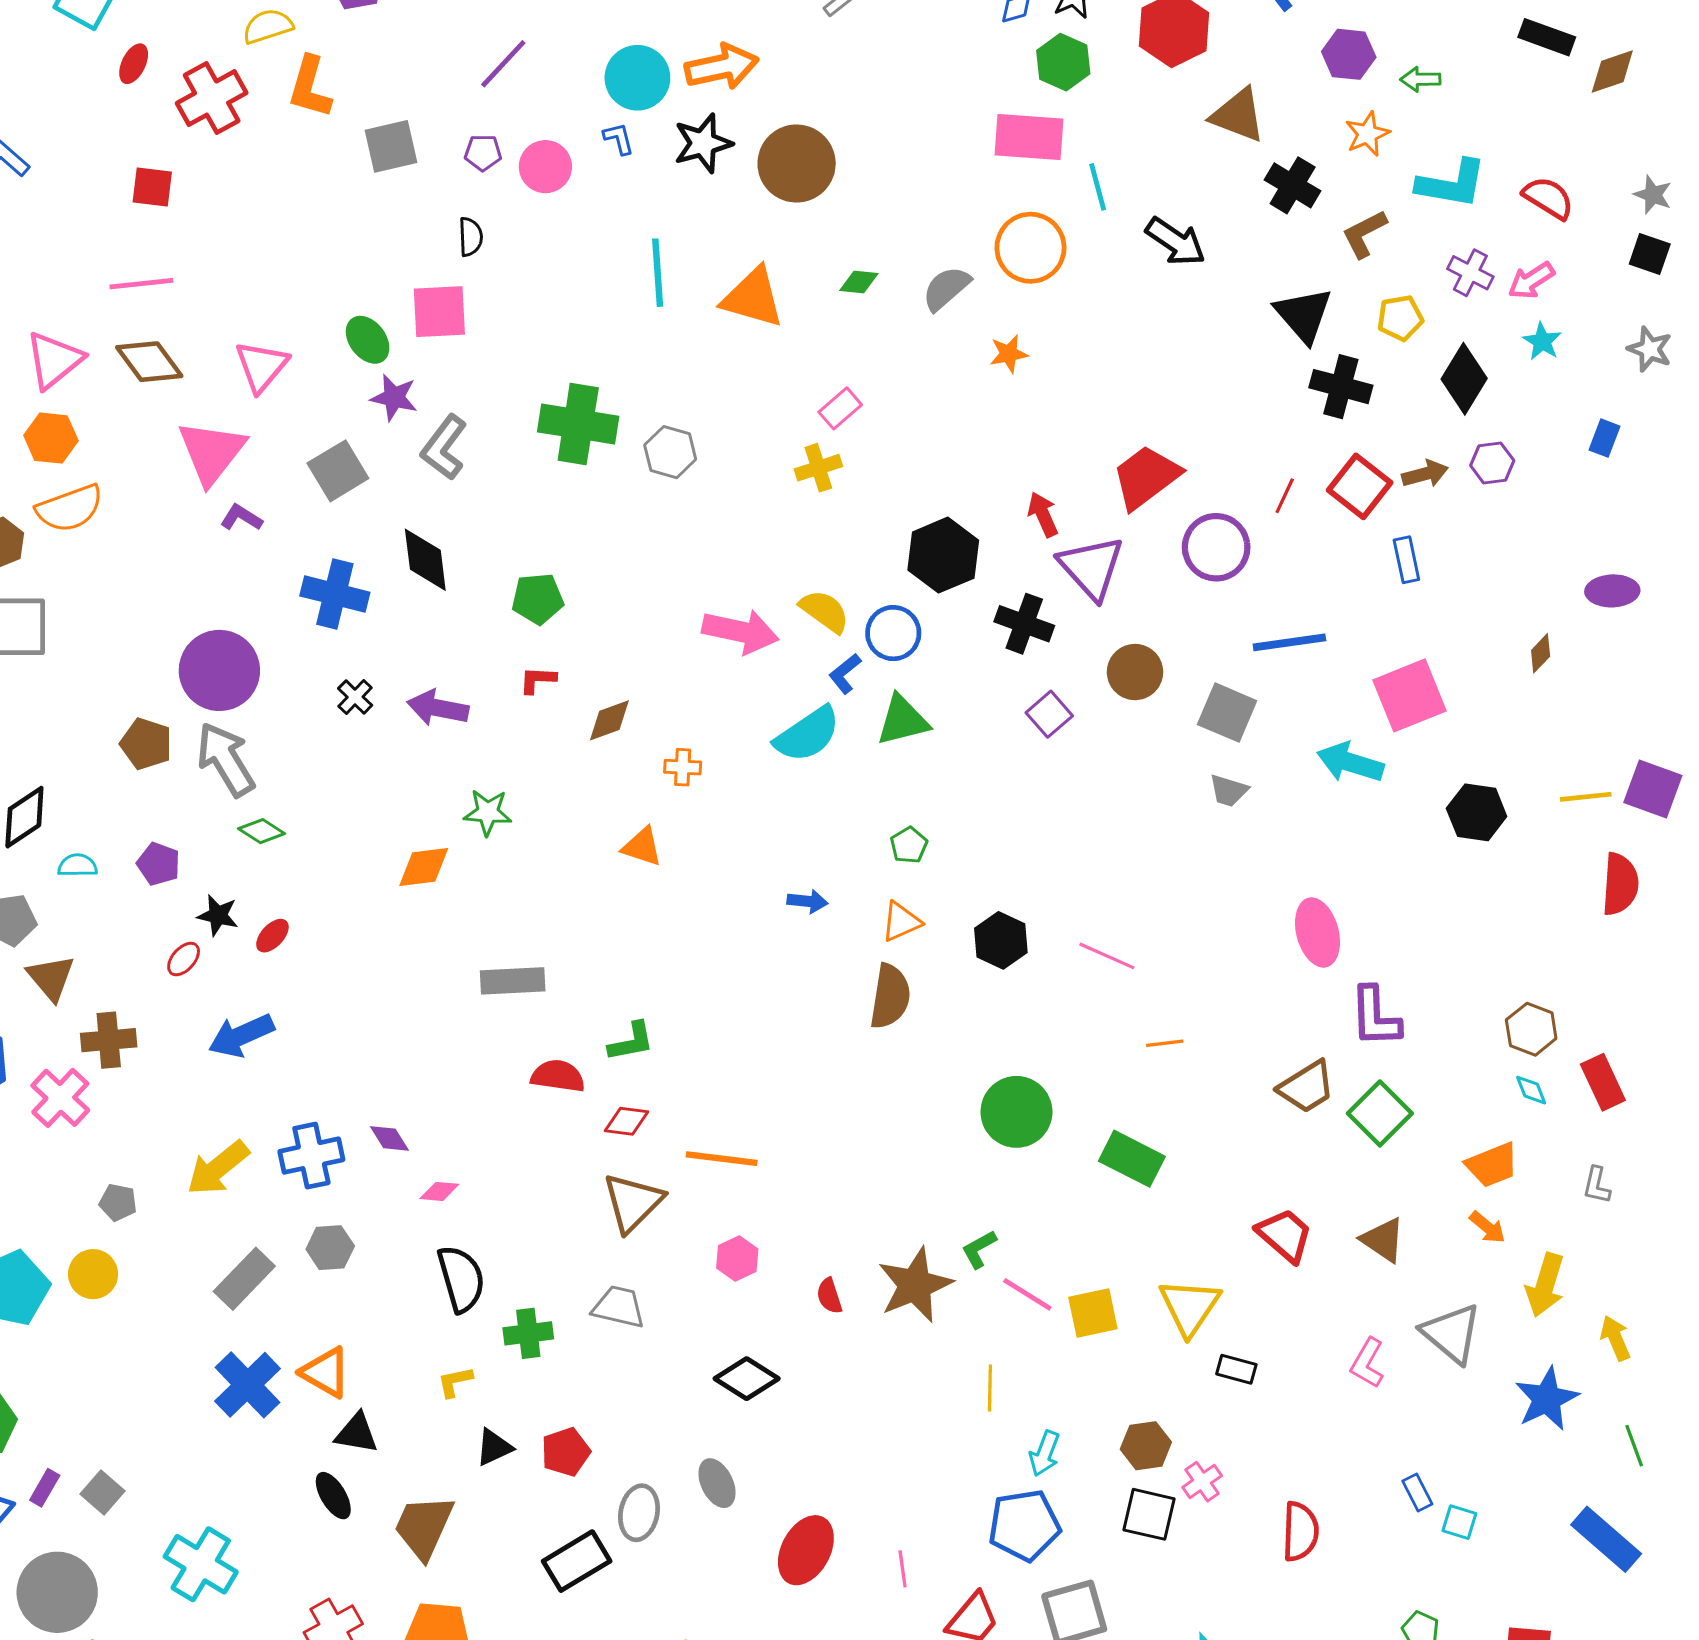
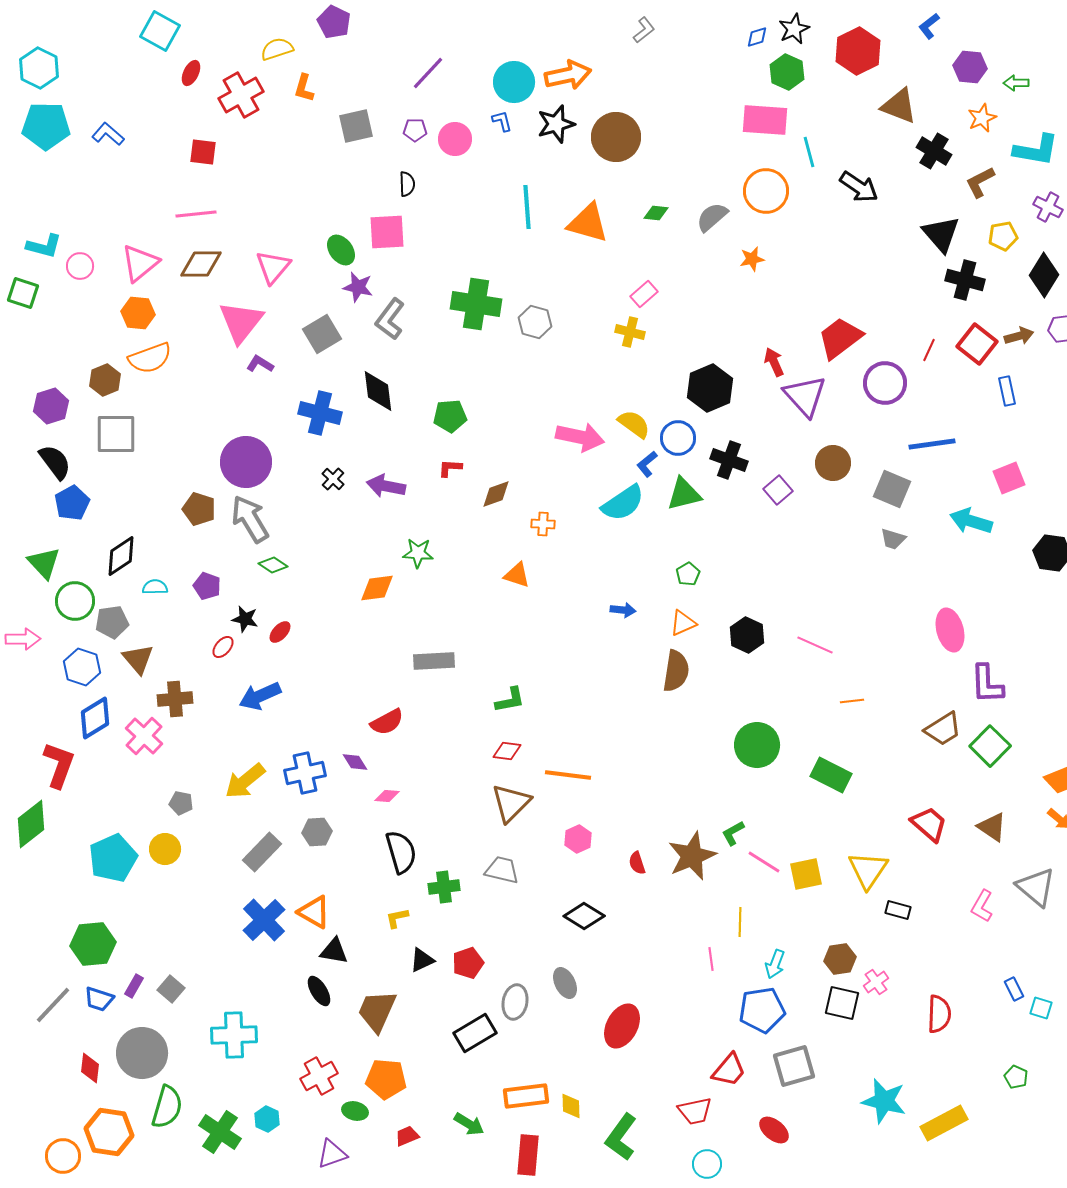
orange L-shape: (310, 87) -> (304, 88), size x0.7
brown diamond: (149, 362) -> (201, 264), turned -54
yellow cross: (818, 468) -> (630, 332), turned 32
black cross: (1024, 624) -> (729, 460), moved
pink square: (1410, 695) -> (1009, 478), size x0.7
red semicircle: (558, 1076) -> (387, 722), moved, turned 144
cyan cross: (201, 1564) -> (234, 1035), turned -33
pink line: (903, 1569) -> (711, 959), moved

